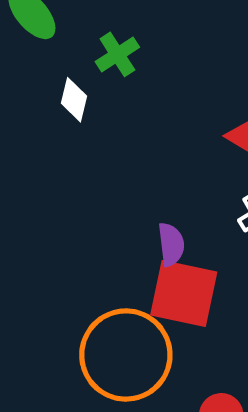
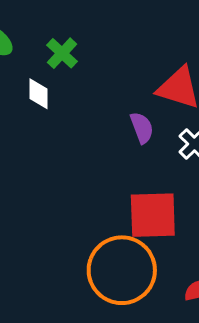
purple semicircle: (171, 244) -> (142, 128), moved

